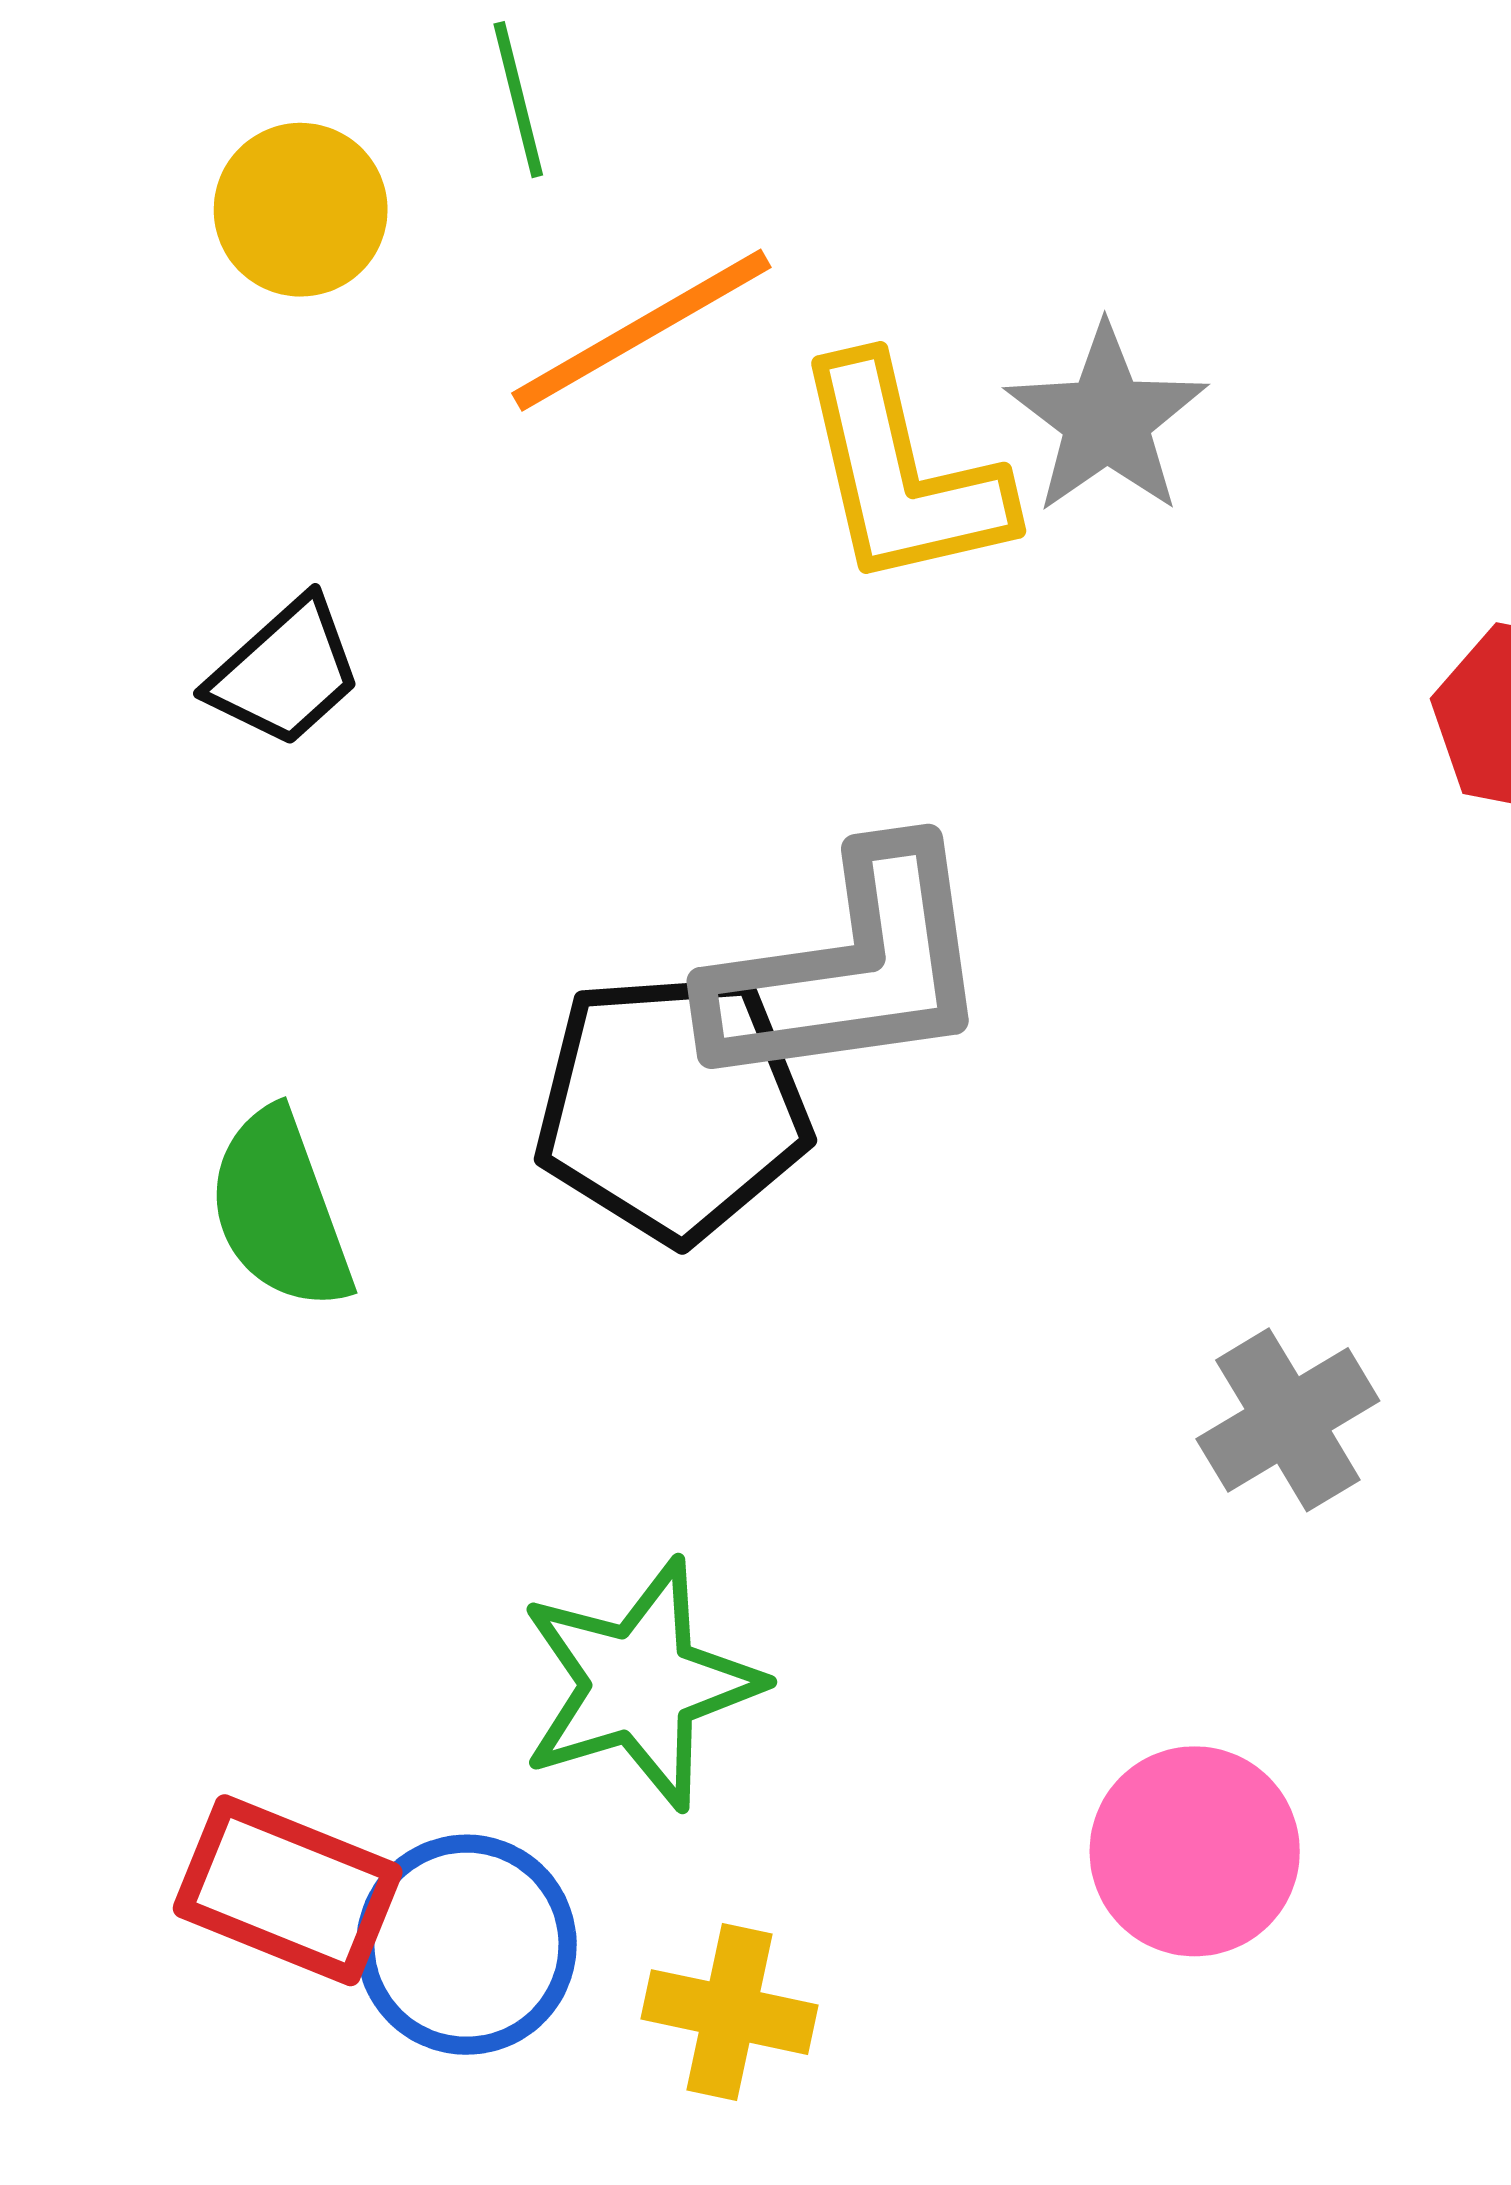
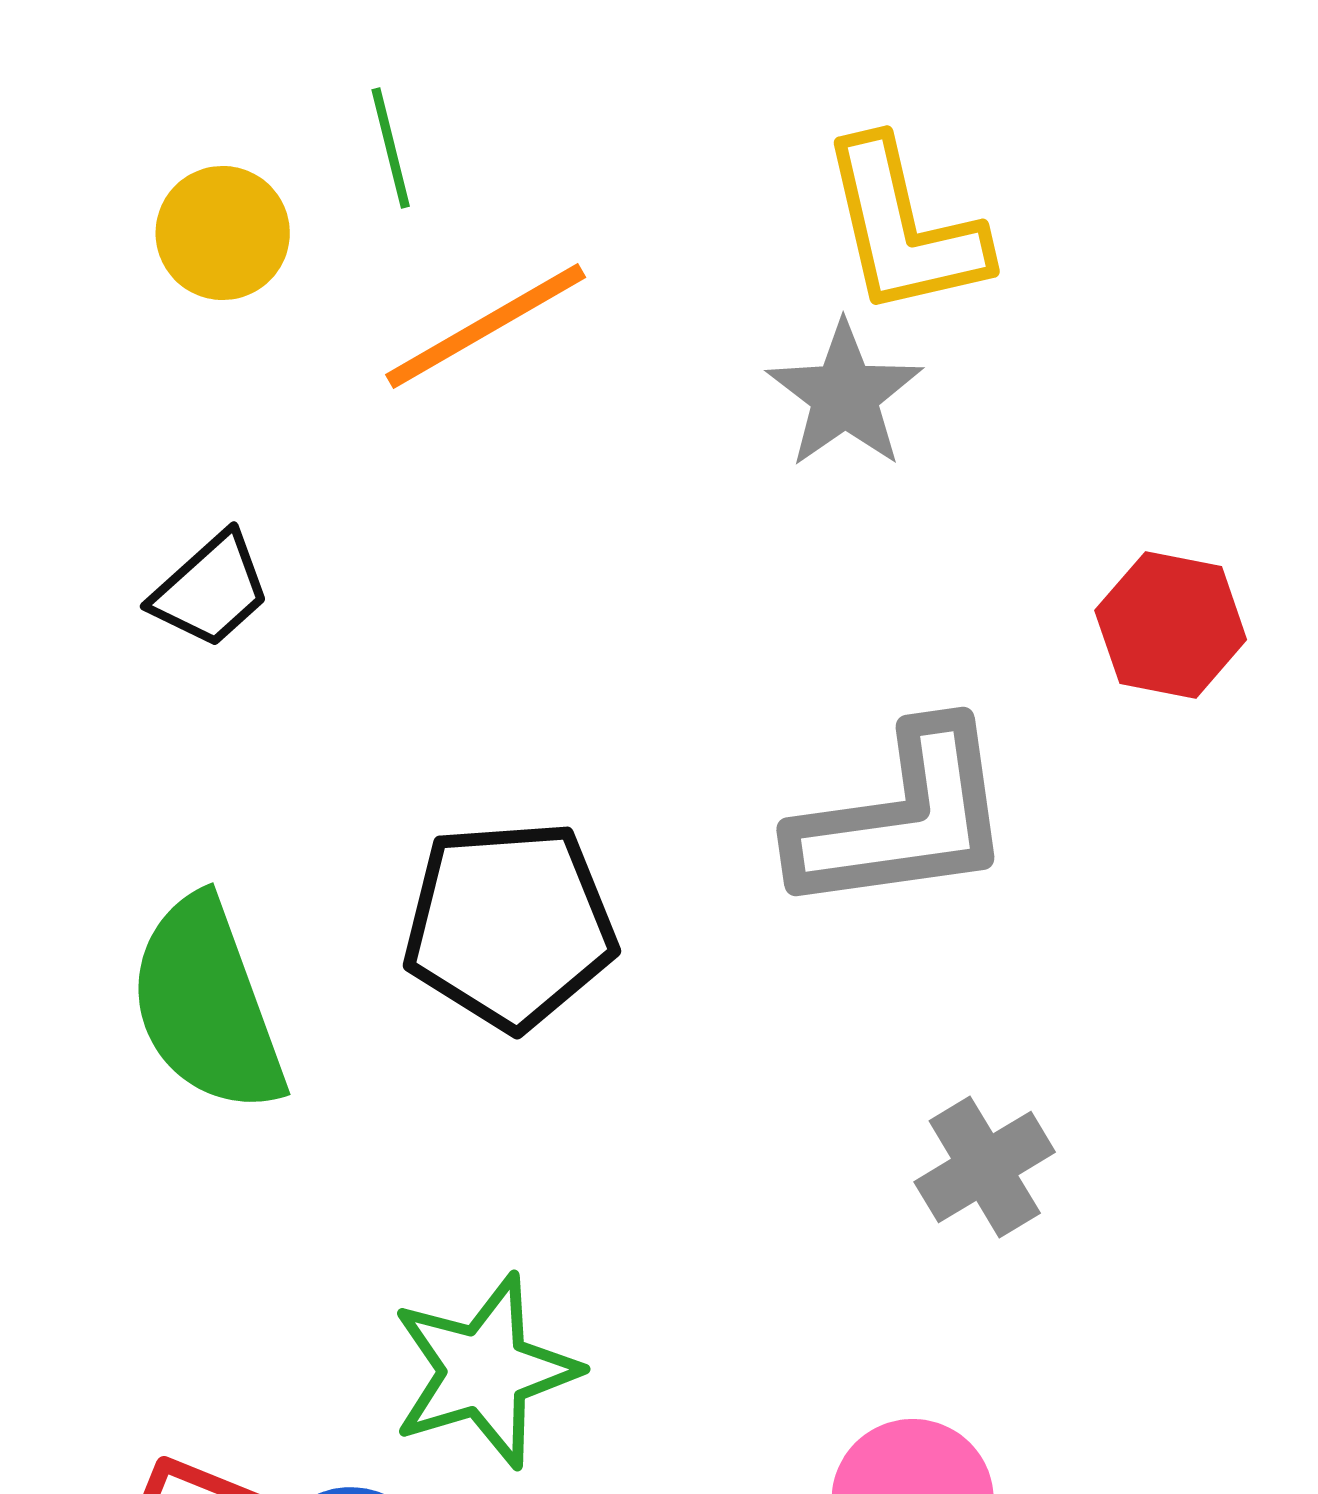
yellow L-shape: (902, 474) -> (904, 228), moved
gray L-shape: (850, 969) -> (903, 819), moved
green semicircle: (280, 1210) -> (207, 1005), size x1.4

